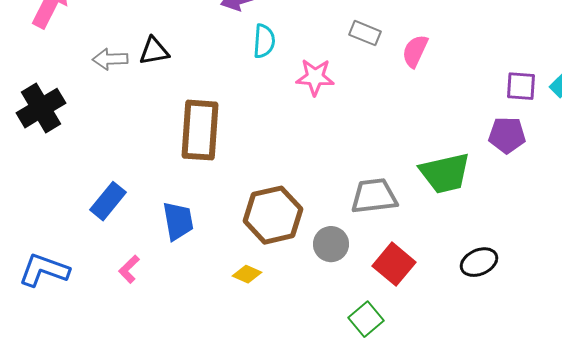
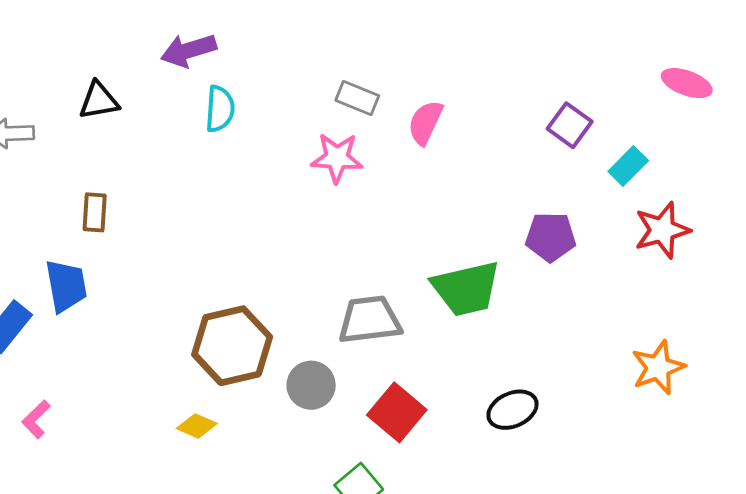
black triangle: (154, 51) -> (99, 101), moved
pink star: (315, 77) -> (337, 158), moved
purple square: (521, 86) -> (570, 125), moved, turned 32
brown rectangle: (200, 130) -> (95, 212), moved, size x0.5
blue trapezoid: (178, 221) -> (66, 286), moved

